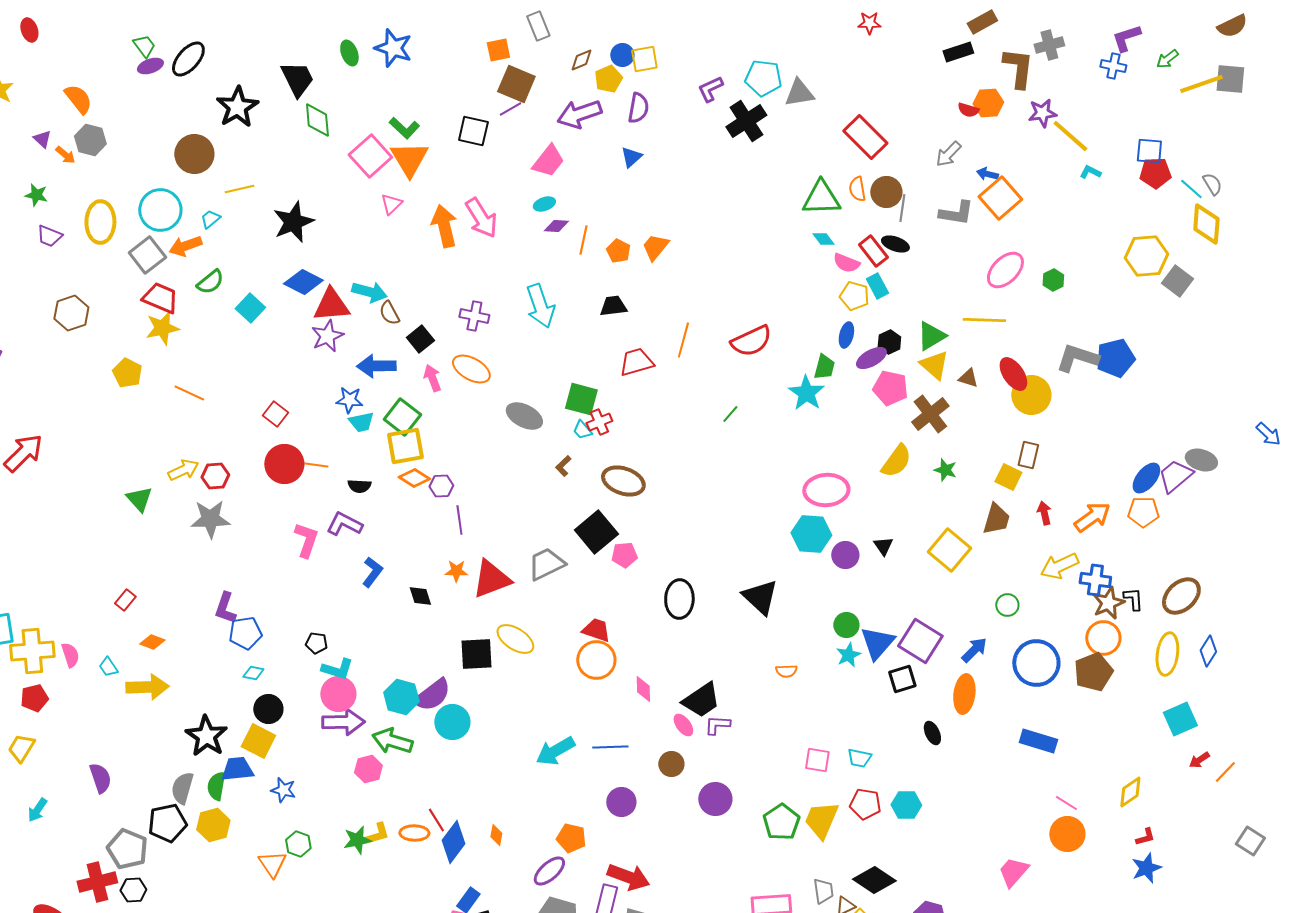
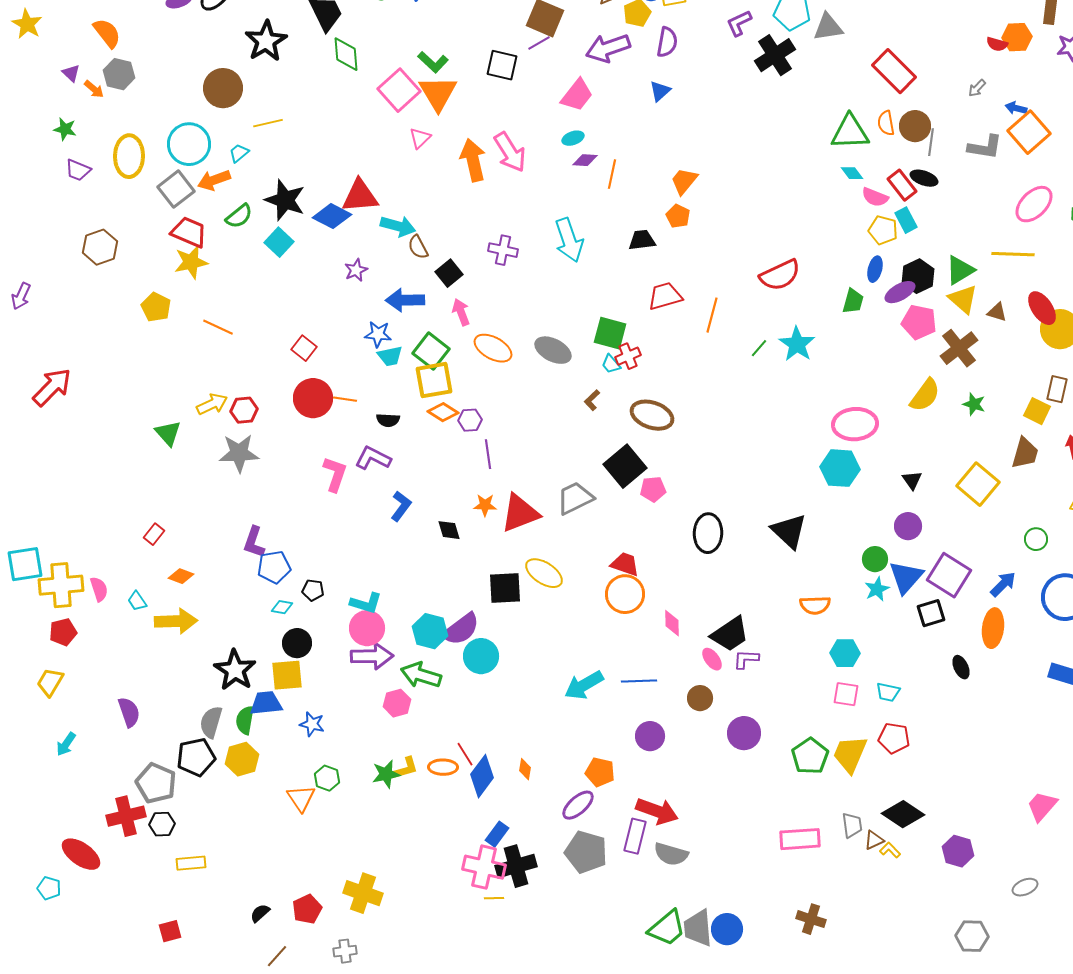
gray arrow: (948, 154) -> (977, 88), size x0.7
black star: (293, 222) -> (285, 200), moved, turned -30
orange pentagon: (618, 251) -> (678, 216), moved
red triangle: (331, 305) -> (360, 196), moved
purple star: (327, 336) -> (356, 270), size x0.7
orange line: (683, 340) -> (712, 315), moved
black hexagon: (889, 342) -> (918, 276), size x1.4
orange ellipse: (471, 369) -> (493, 348), moved
cyan star: (806, 393) -> (797, 344), moved
purple circle: (845, 555) -> (908, 526), moved
black pentagon: (316, 643) -> (313, 590), moved
orange semicircle: (786, 671) -> (815, 605), size x1.4
yellow square: (258, 741) -> (287, 675), turned -32
cyan hexagon: (906, 805) -> (845, 653), moved

